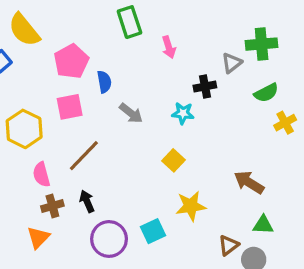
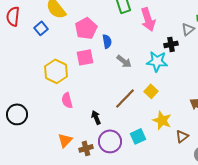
pink arrow: (169, 47) -> (148, 19), size x1.6
cyan star: (183, 113) -> (157, 61), size x1.5
brown line: (84, 156) -> (125, 98), moved
brown cross: (52, 206) -> (86, 148), moved
yellow star: (191, 206) -> (162, 120), turned 30
brown triangle: (229, 245) -> (182, 136), moved

